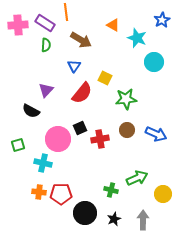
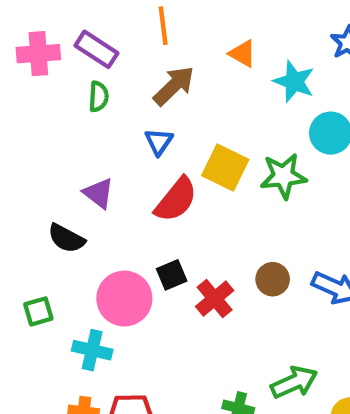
orange line: (66, 12) -> (163, 26), moved
brown arrow: (81, 40) -> (174, 86), turned -75
yellow square: (105, 78) -> (225, 167), size x1.5
purple triangle: (46, 90) -> (99, 193), turned -35
green star: (126, 99) -> (283, 176), moved
red cross: (100, 139) -> (215, 299), turned -30

